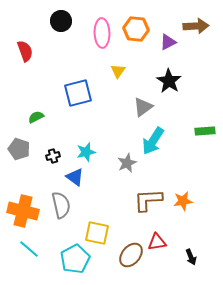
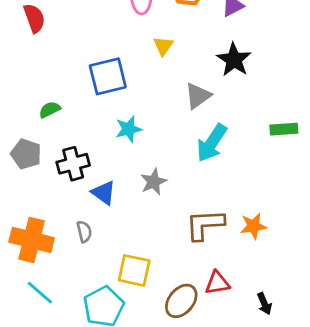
cyan star: (86, 152) -> (129, 129), moved
black cross: (53, 156) -> (73, 164), size x1.6
gray star: (127, 163) -> (154, 182), moved
gray semicircle: (61, 205) -> (84, 232), size x0.6

